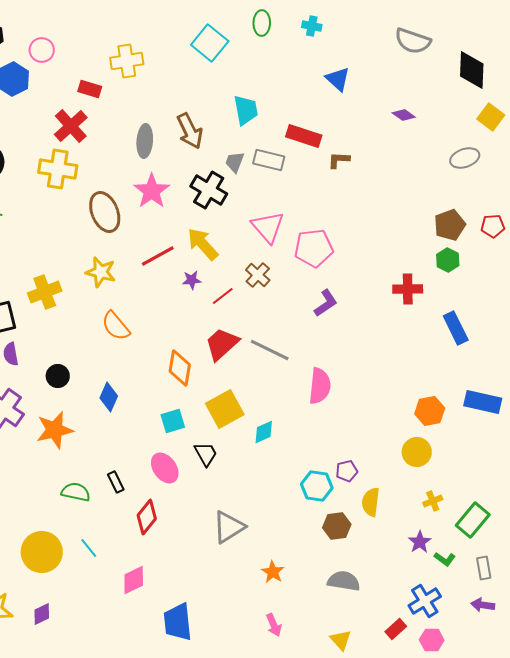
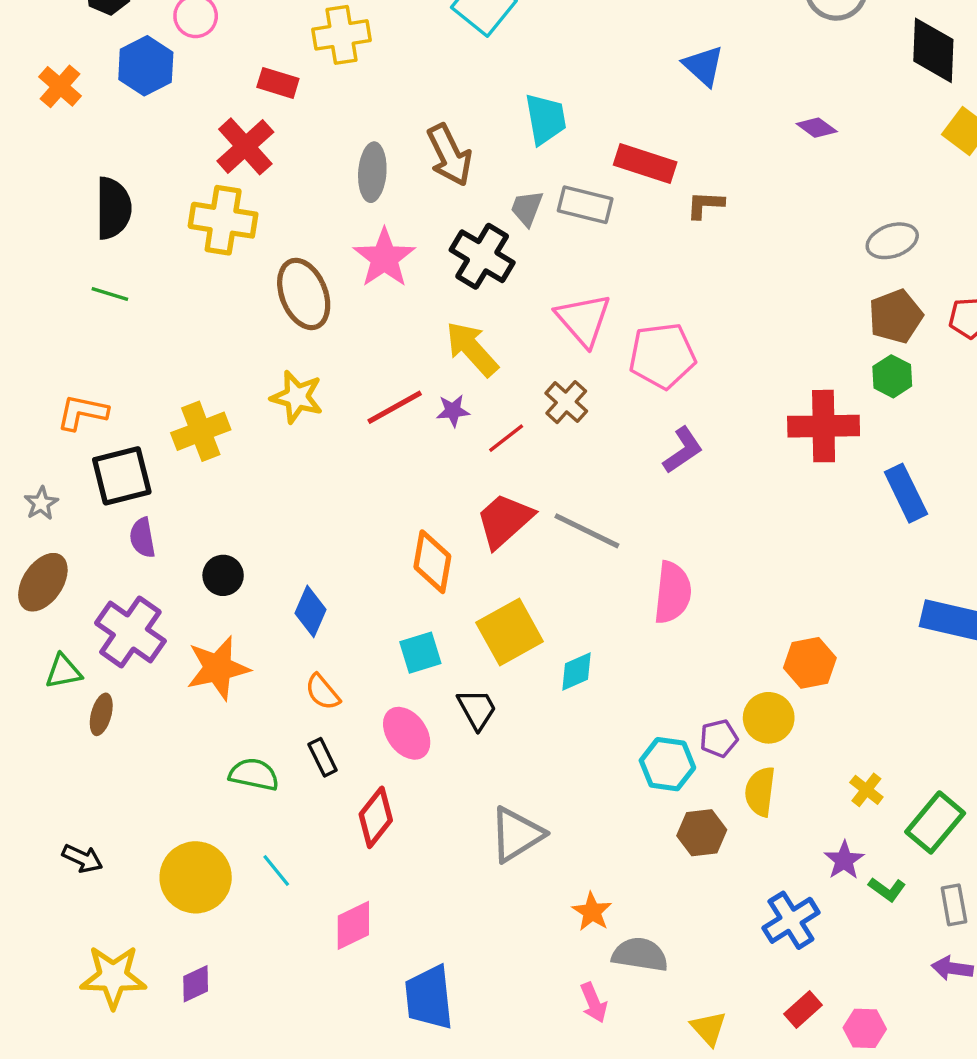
gray ellipse: (465, 158) -> (892, 241), moved
red line: (158, 256) -> (395, 407), moved
red cross: (408, 289) -> (824, 426), size x1.4
orange semicircle: (116, 326) -> (323, 692), moved, size x0.7
orange hexagon: (430, 411) -> (810, 663), moved
yellow circle: (417, 452) -> (769, 718), moved
yellow cross: (433, 501) -> (866, 790), turned -30
gray semicircle: (344, 581) -> (640, 955), moved
blue cross: (425, 601) -> (791, 920), moved

